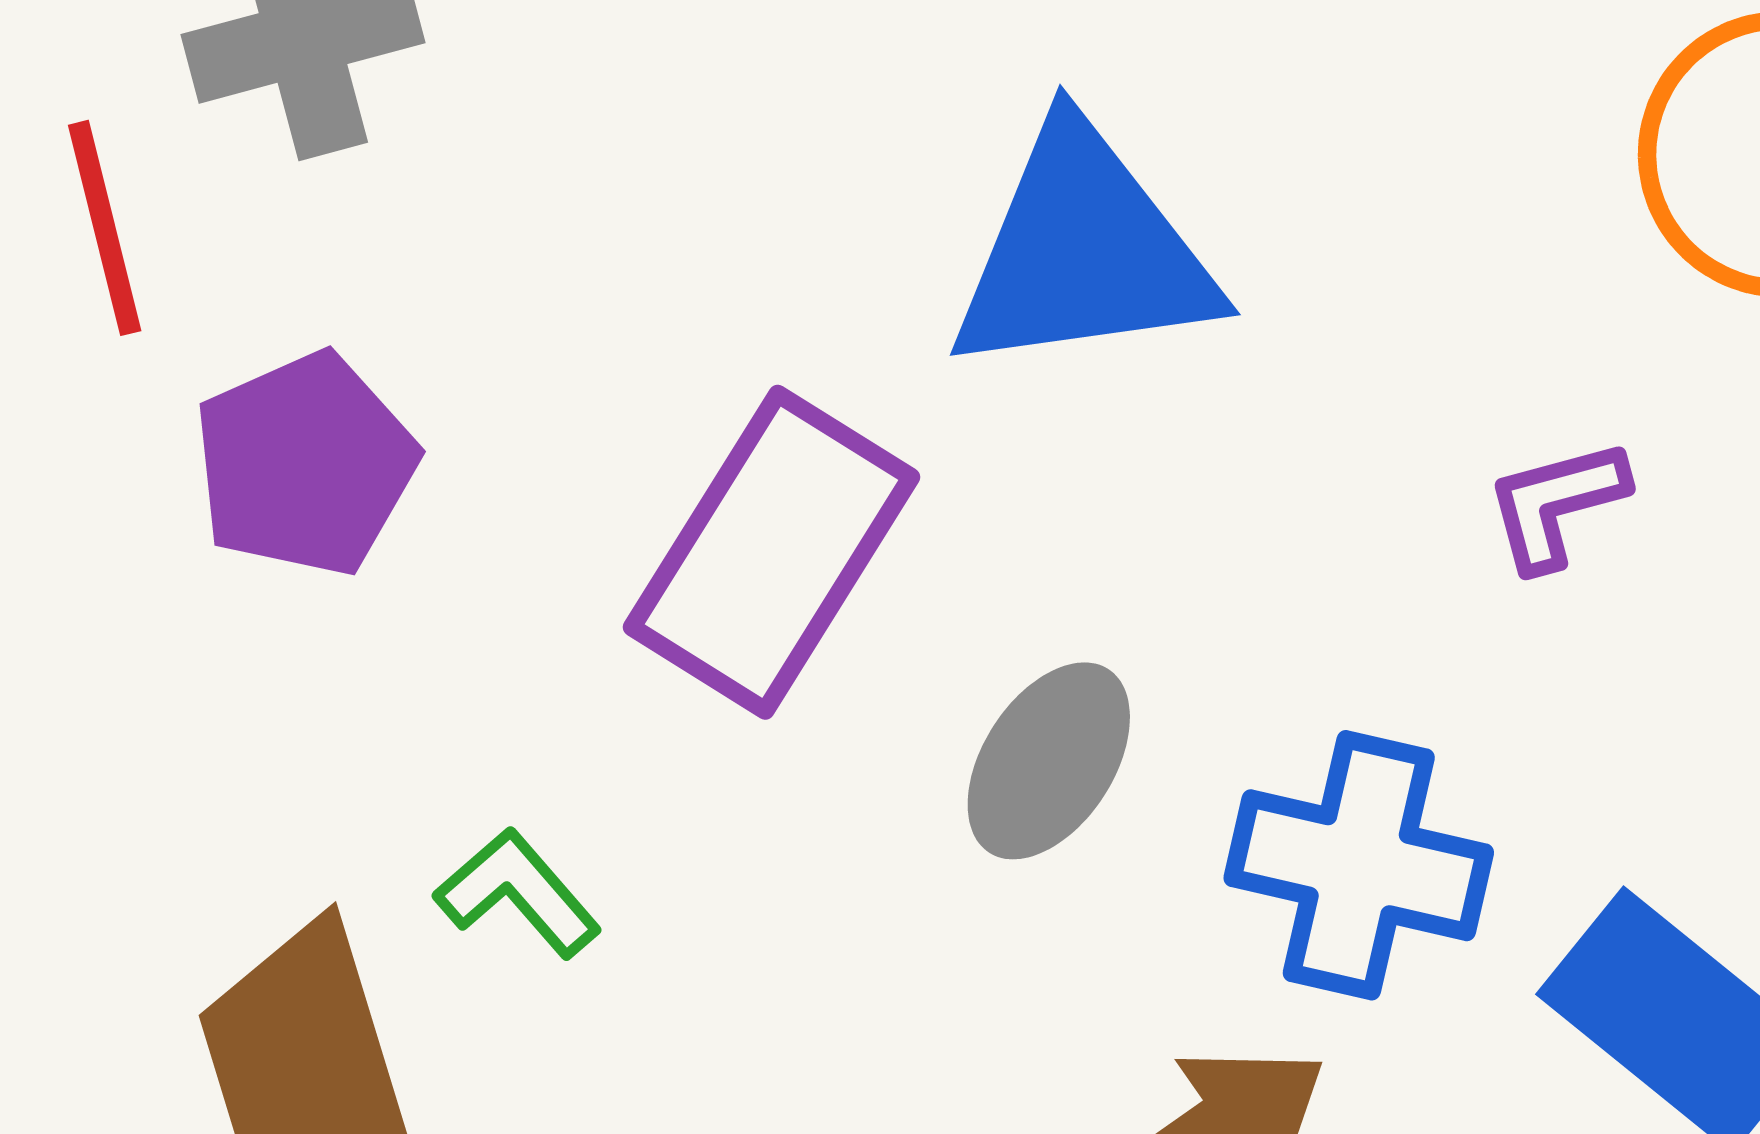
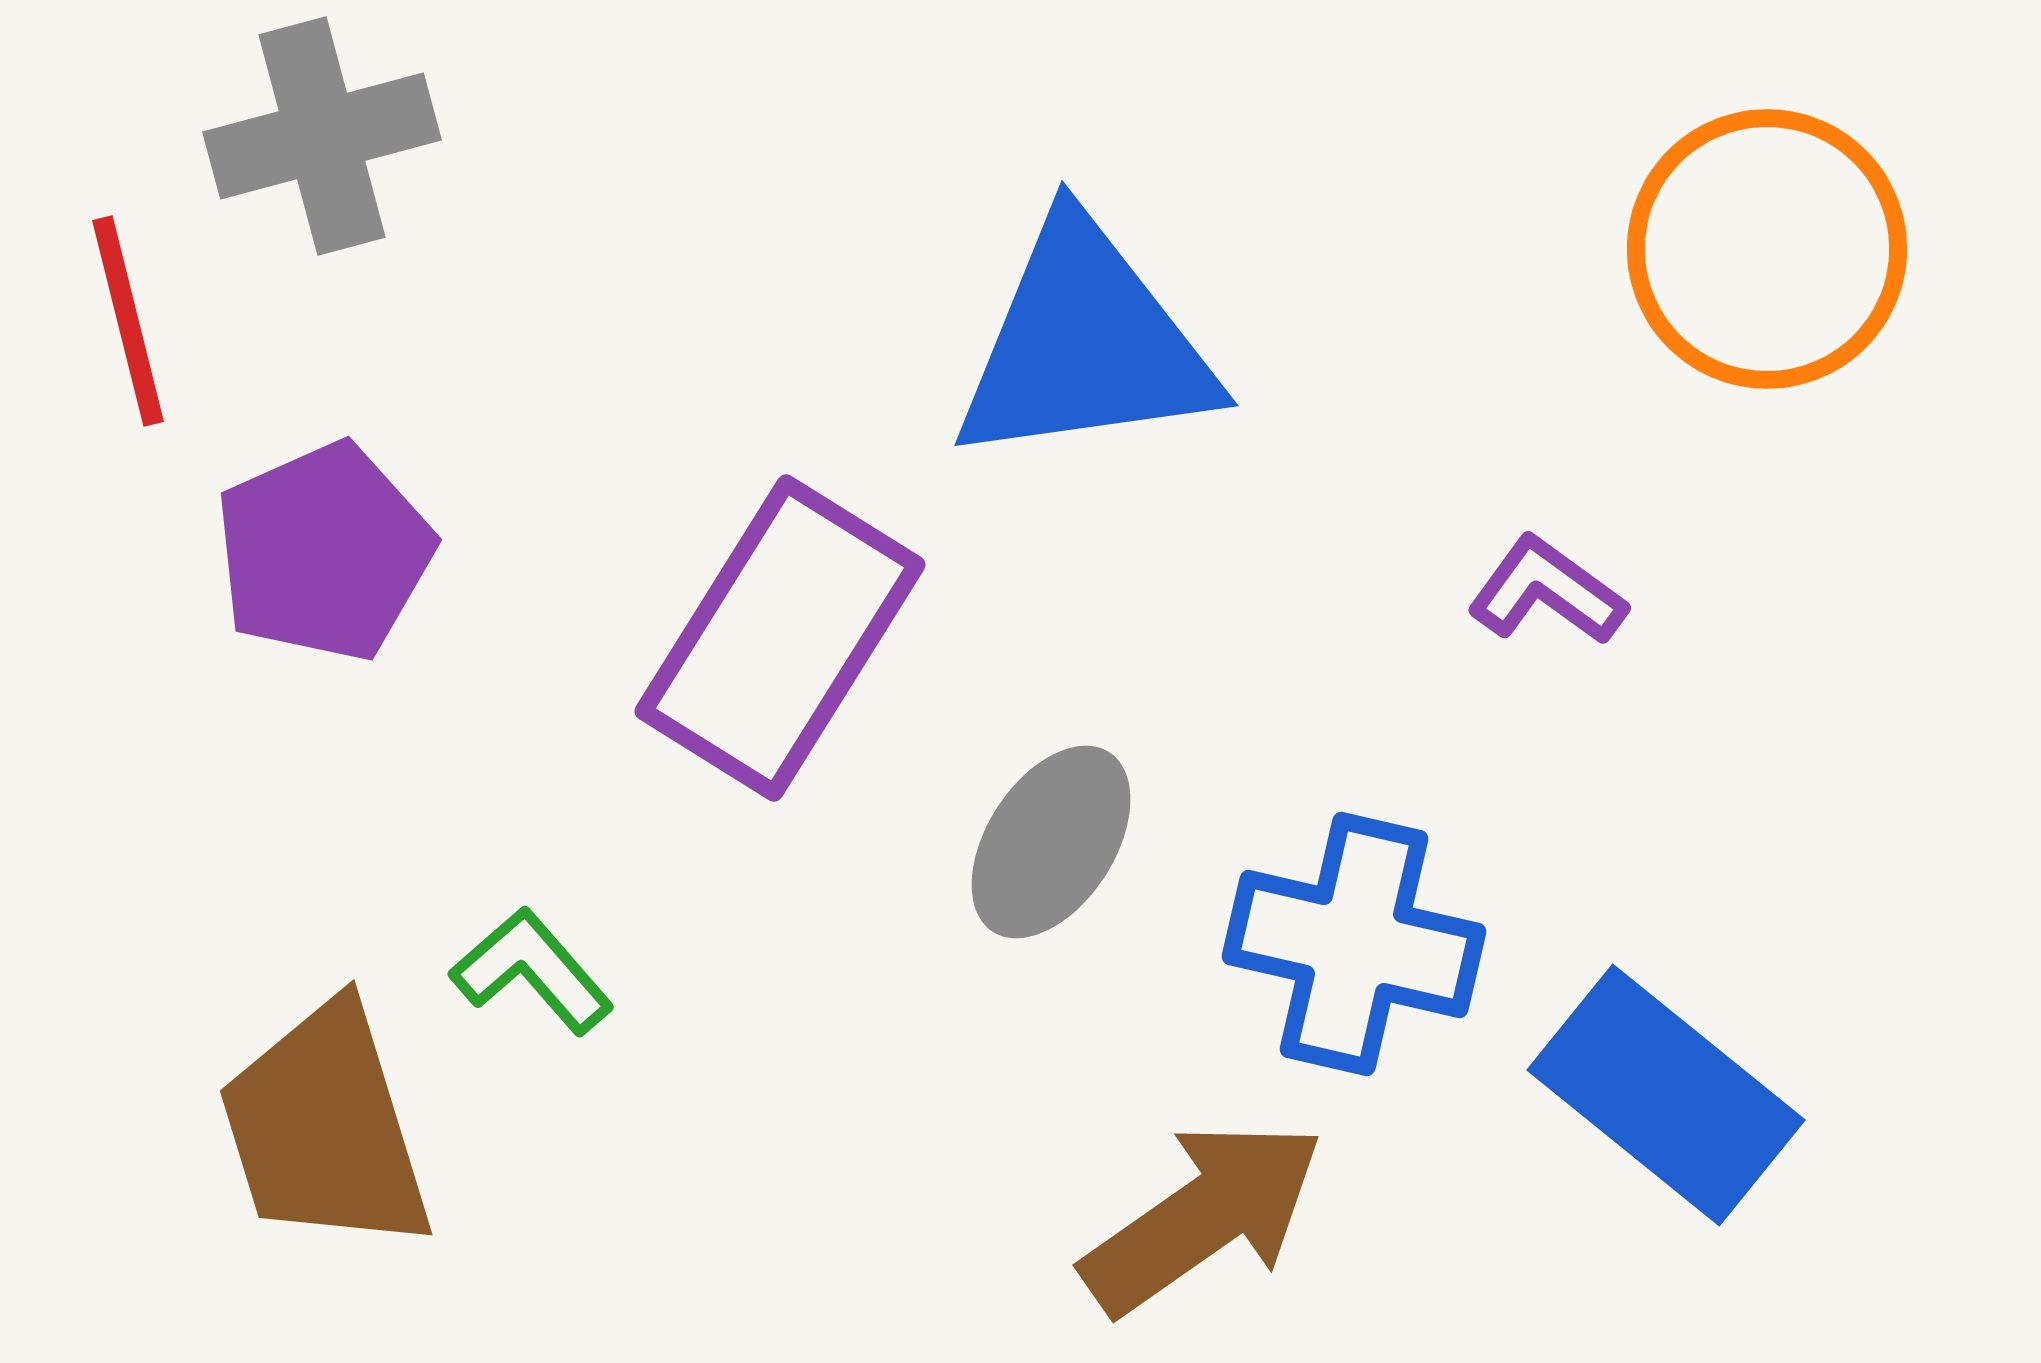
purple L-shape: (1556, 504) -> (1547, 591), turned 51

